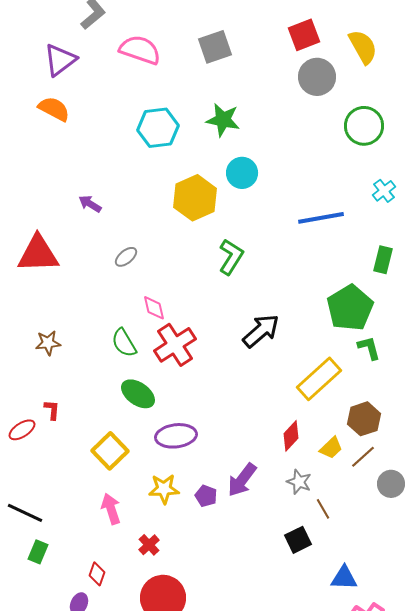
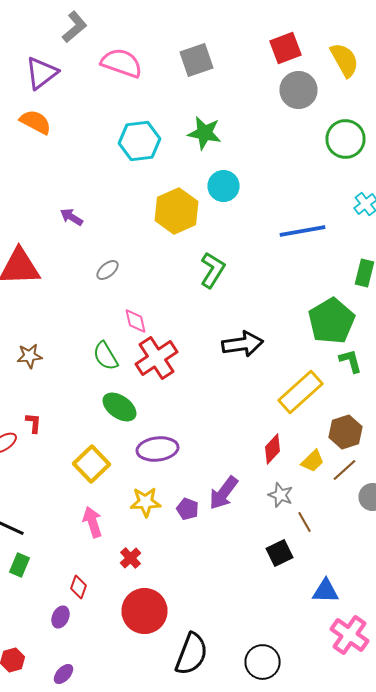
black arrow: (261, 331) -> (242, 344), turned 33

